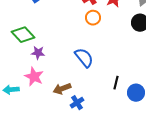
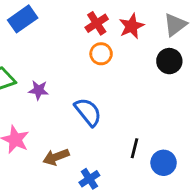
purple star: (38, 53) -> (39, 90), moved
blue cross: (77, 103) -> (89, 179), moved

